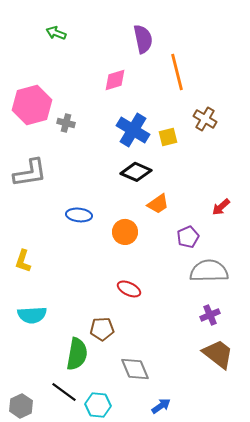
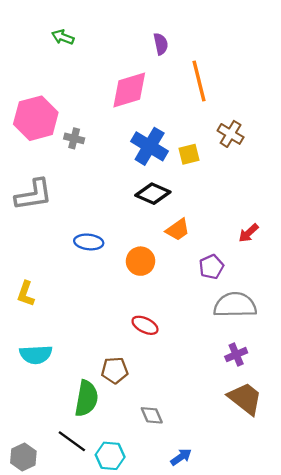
purple semicircle: (143, 39) -> (161, 44), size x0.7
pink diamond: (115, 80) -> (129, 90), size x1.5
gray diamond: (135, 369) -> (152, 415), size x0.7

